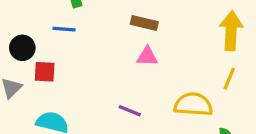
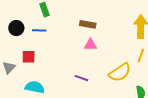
black circle: (22, 48) -> (16, 28), moved
yellow semicircle: (193, 104) -> (120, 72), turned 145

